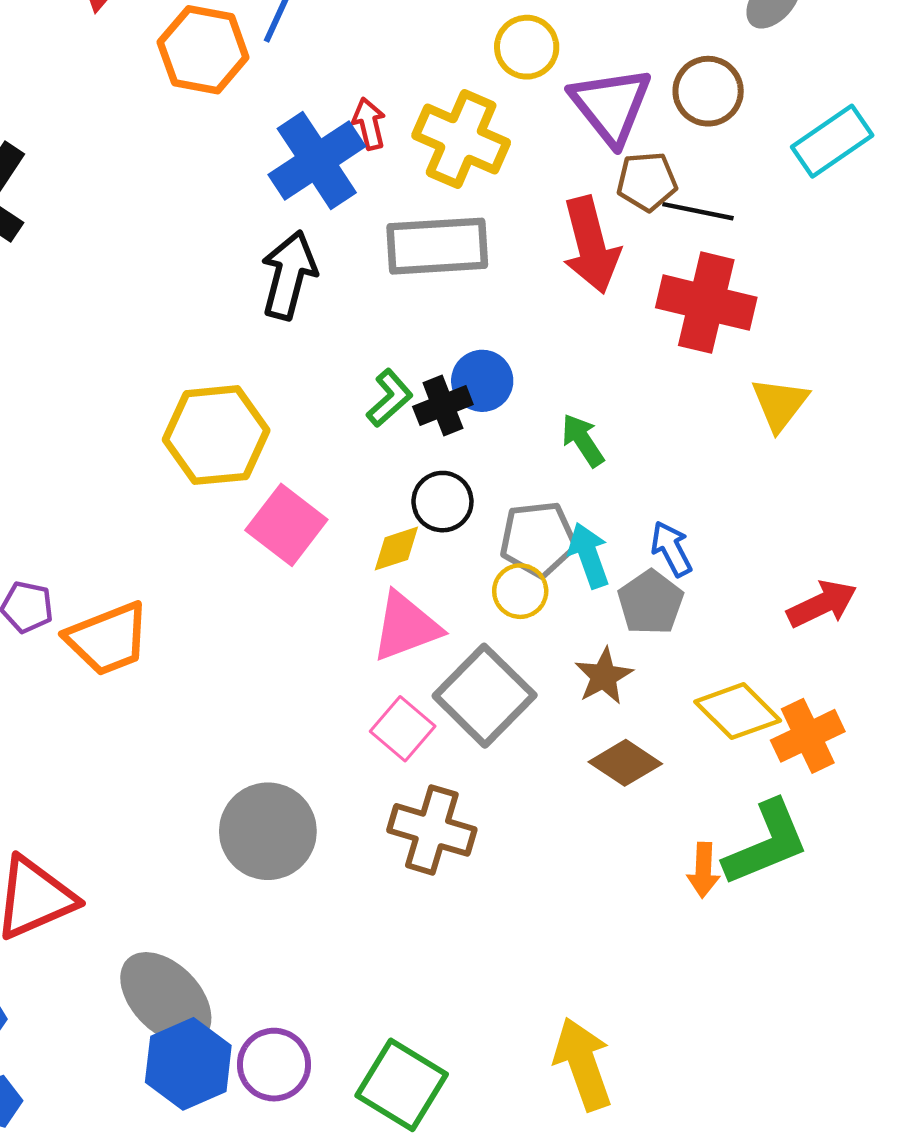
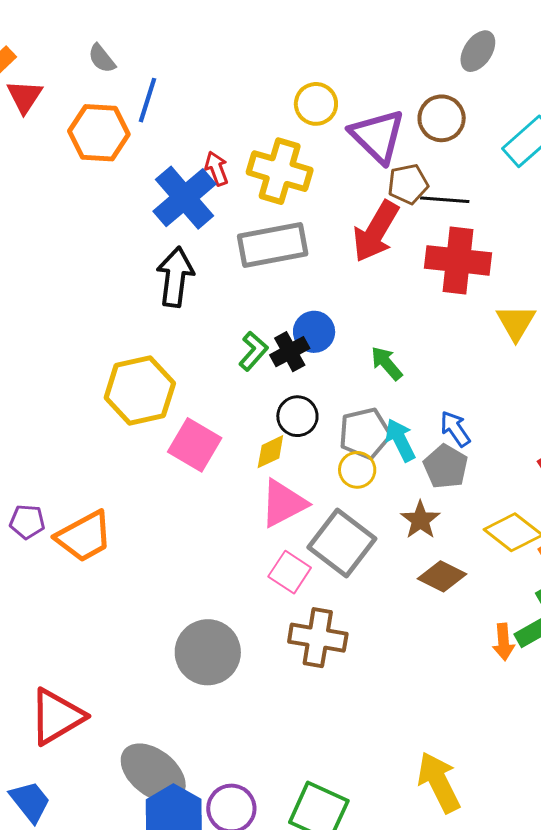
red arrow: (591, 245) -> (376, 231), turned 52

